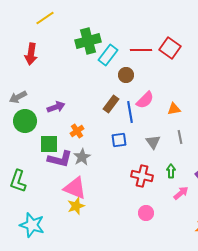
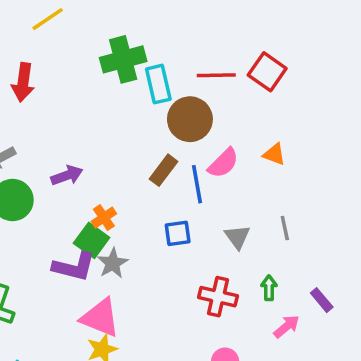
cyan rectangle: (108, 55) -> (158, 84), turned -50
brown circle: (126, 75) -> (190, 119), size x1.6
orange triangle: (174, 109) -> (274, 154), moved, turned 32
green square: (49, 144) -> (92, 240), moved, turned 36

